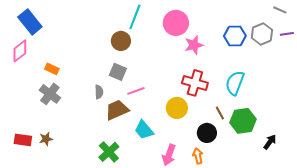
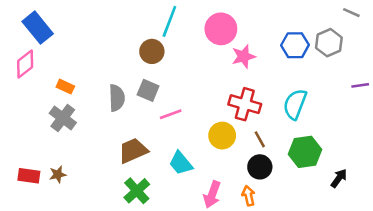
purple line: (287, 34) -> (360, 85), moved
gray semicircle: (99, 92) -> (117, 98), moved, size x1.5
brown trapezoid: (117, 110) -> (133, 151), moved
brown line: (220, 113) -> (260, 139), moved

